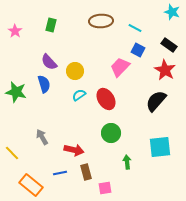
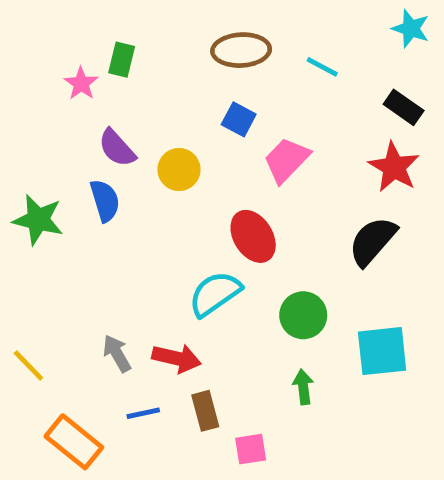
pink star: (15, 31) -> (81, 84), moved
blue square: (138, 50) -> (239, 119), moved
cyan semicircle: (79, 95) -> (215, 294), moved, size x1.6
green circle: (111, 133) -> (303, 315), moved
gray arrow: (42, 137) -> (117, 353), moved

